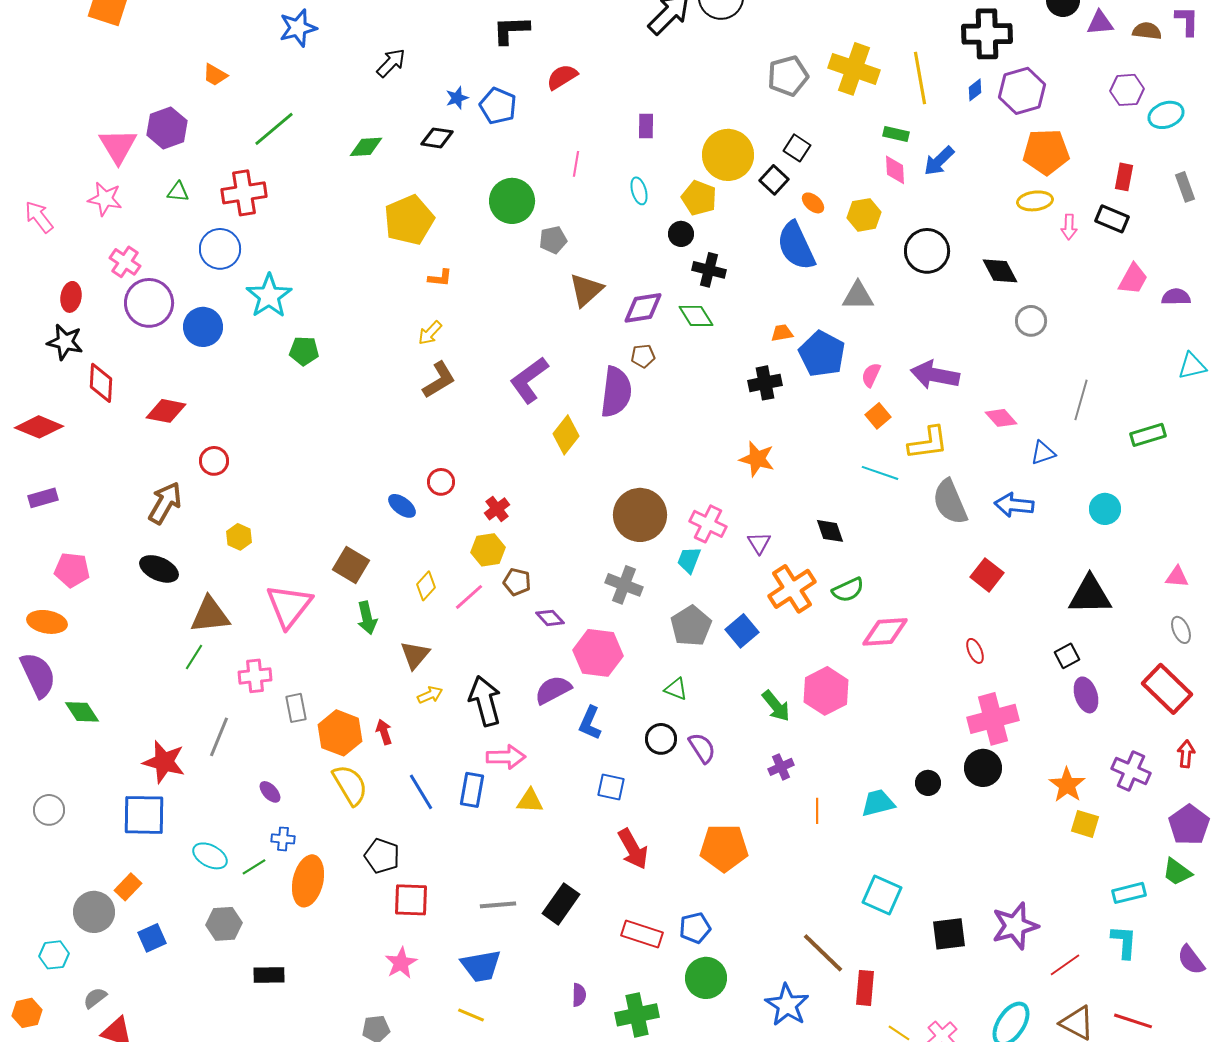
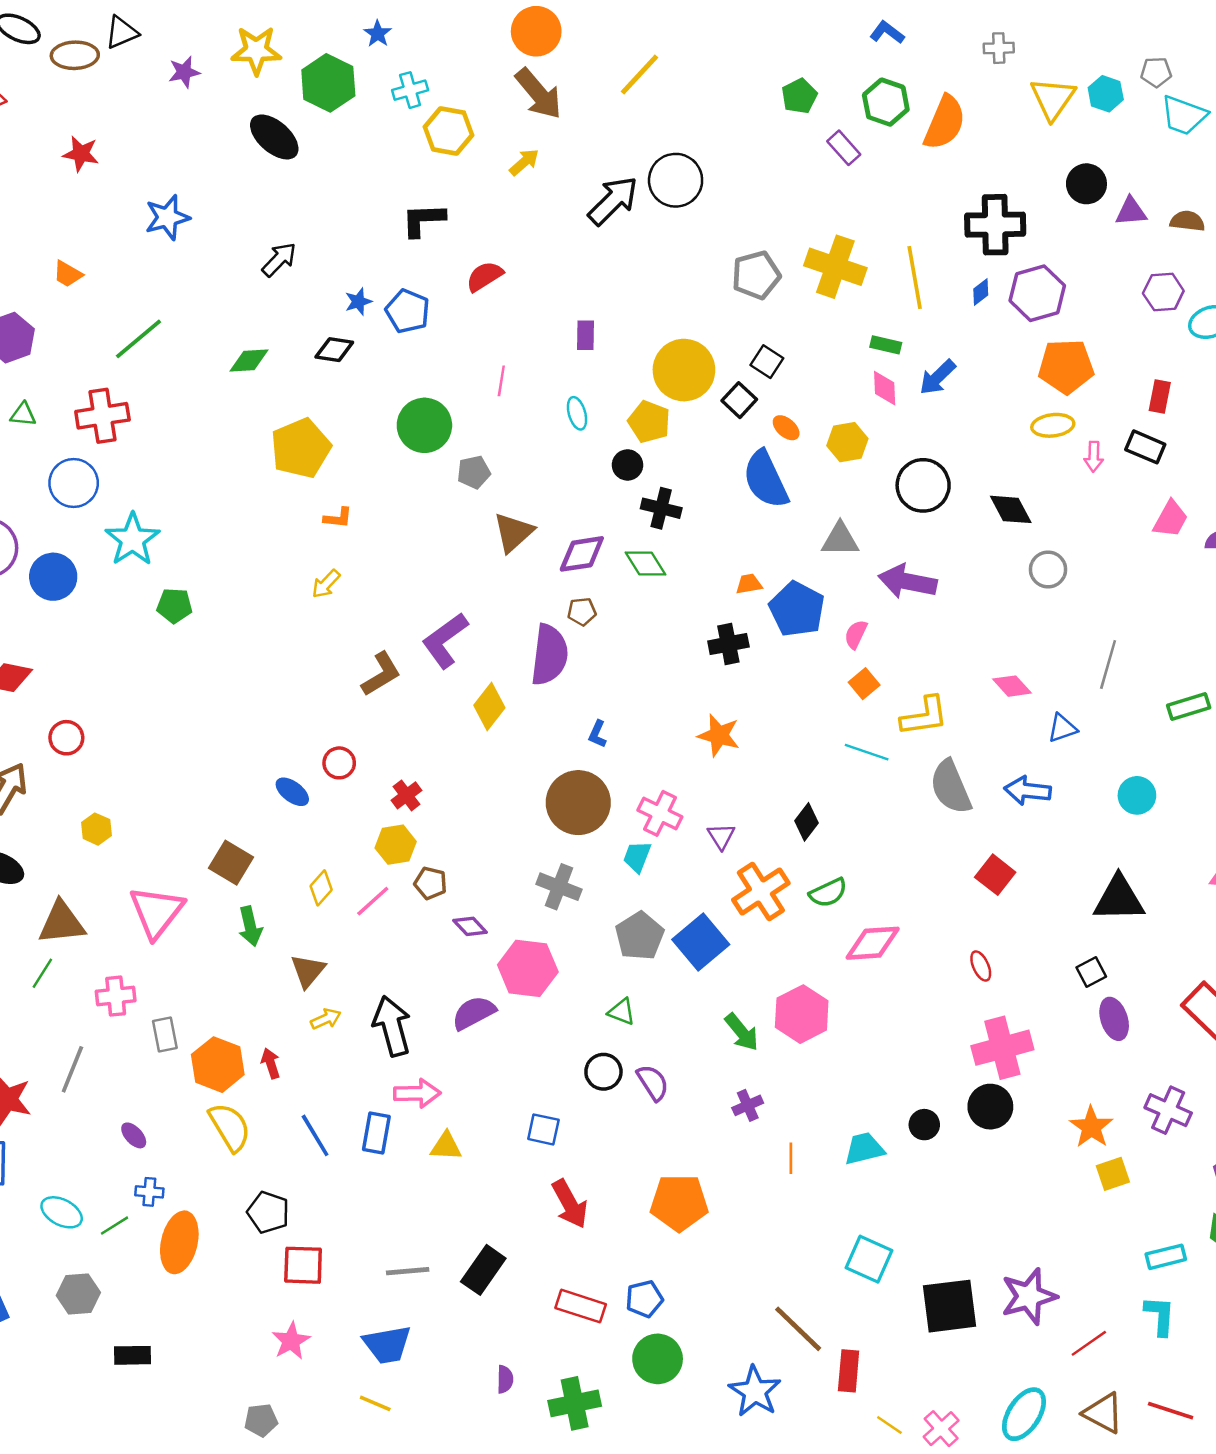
purple arrow: (935, 375) -> (907, 582), moved
brown L-shape: (439, 380) -> (381, 674), moved
black diamond: (830, 531) -> (807, 822), turned 56
blue square: (742, 631) -> (701, 942), size x1.4
blue L-shape: (590, 723) -> (597, 734), moved, size x0.7
yellow square: (1085, 824) -> (1113, 1174), turned -36
black square: (949, 934) -> (950, 1306), size x1.4

